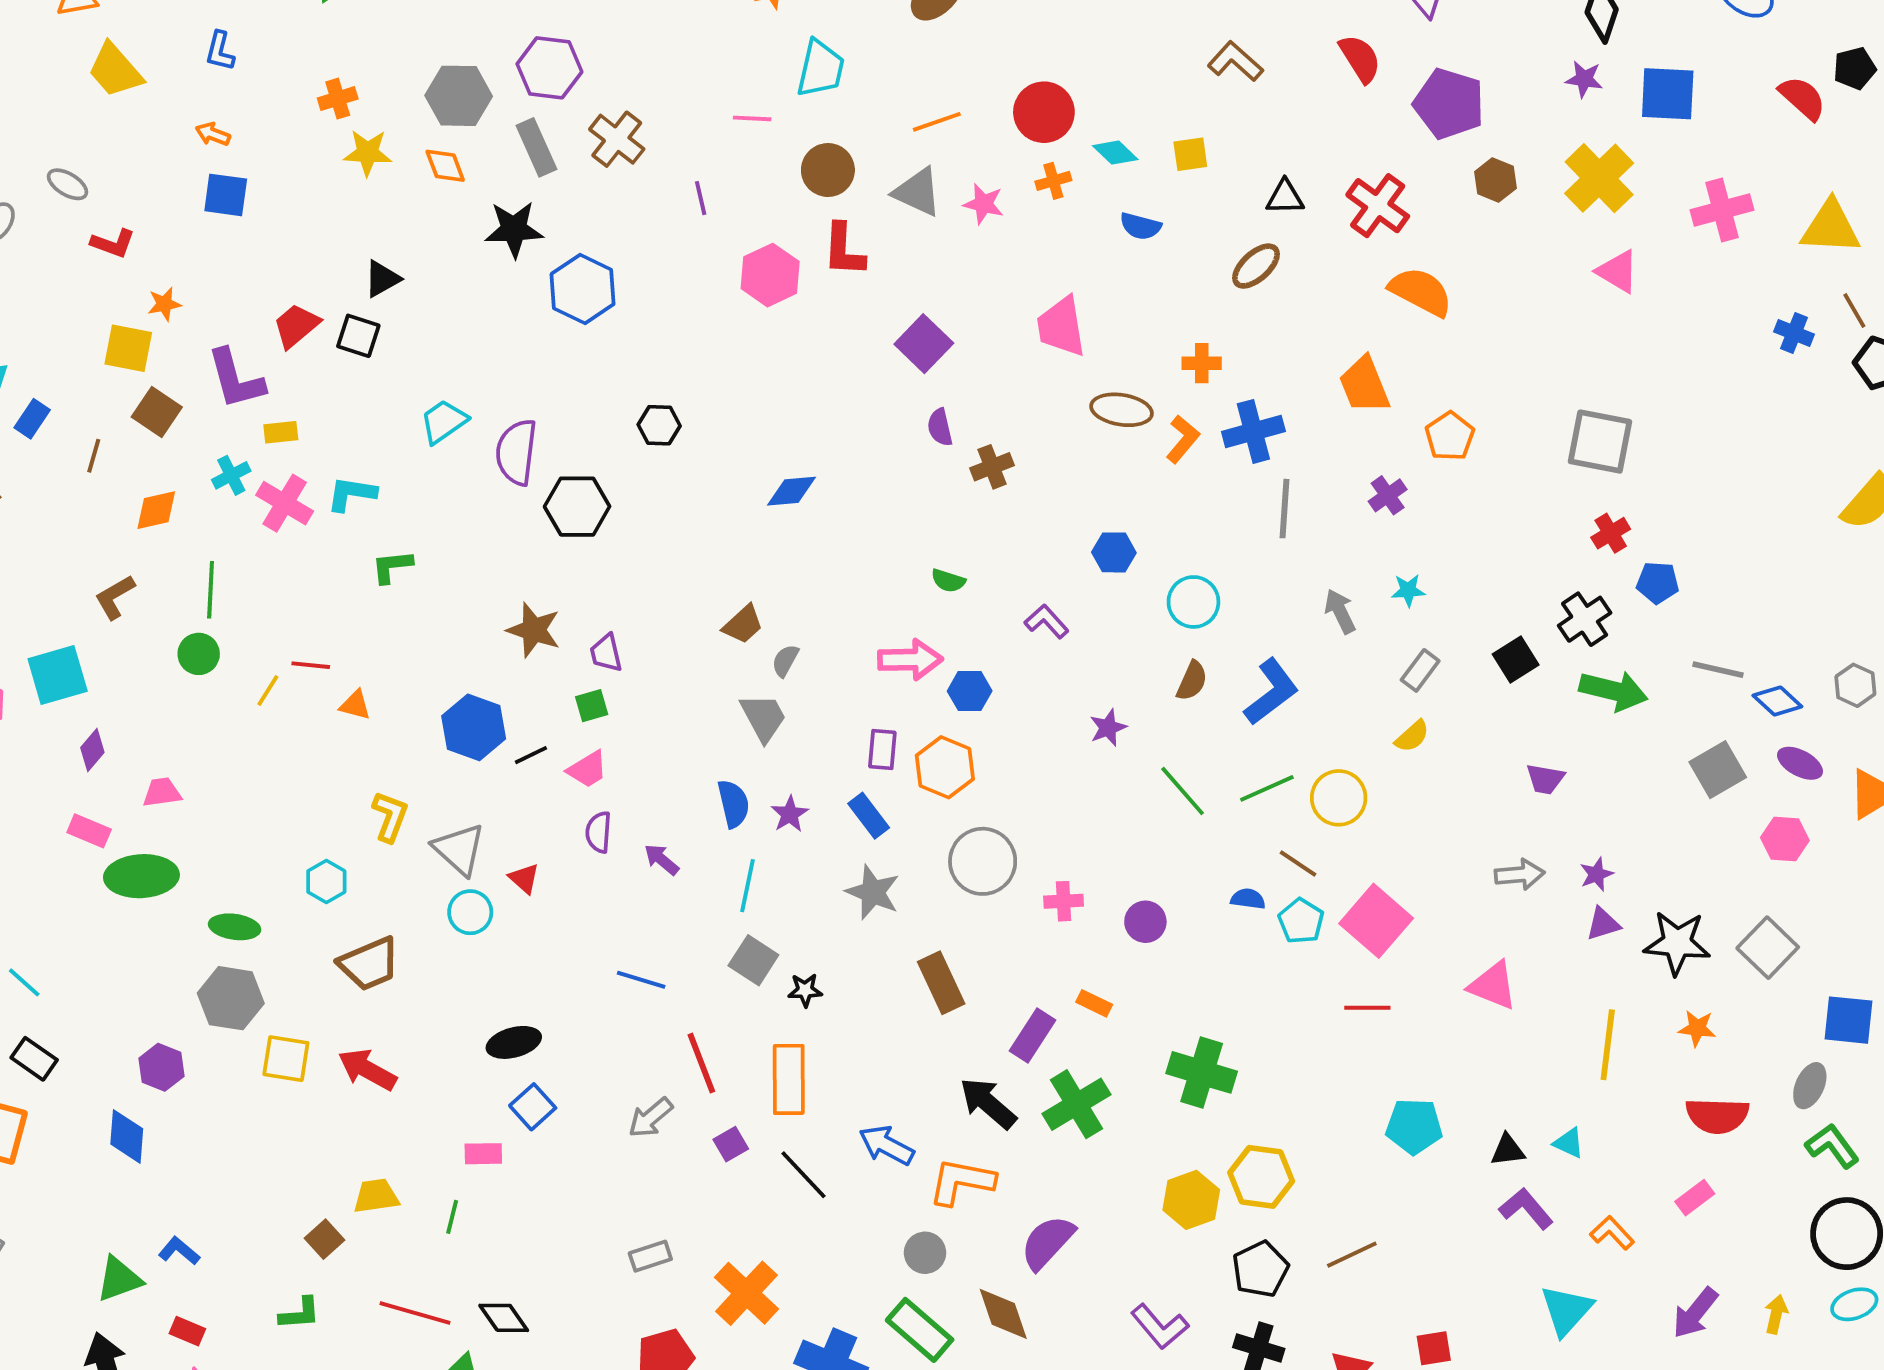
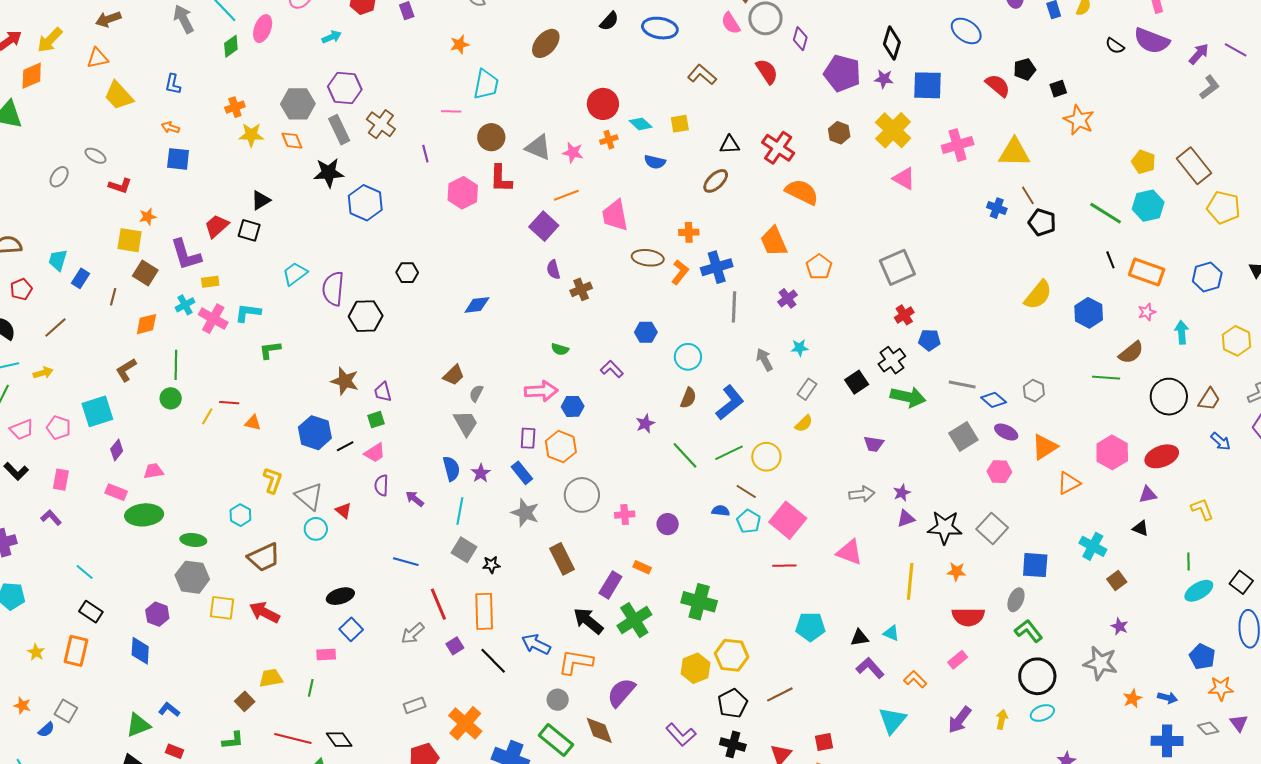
purple pentagon: (1449, 104) -> (842, 73), moved
orange line: (937, 122) -> (566, 195), moved
gray square: (1600, 442) -> (897, 267), turned -33

